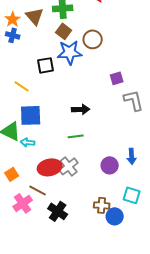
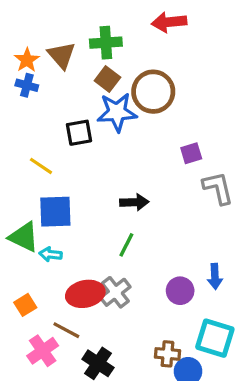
brown circle: (93, 39) -> (153, 92), size x1.4
green line: (76, 136) -> (126, 245), turned -56
cyan square: (132, 195) -> (215, 338), size x1.4

